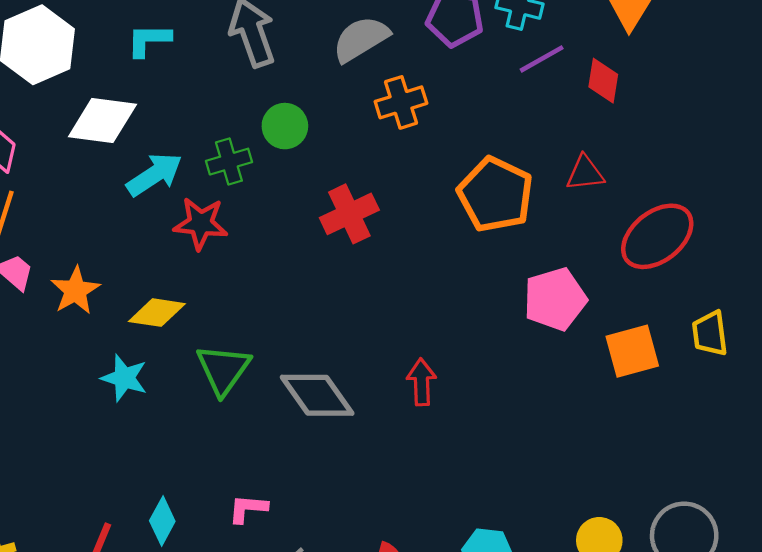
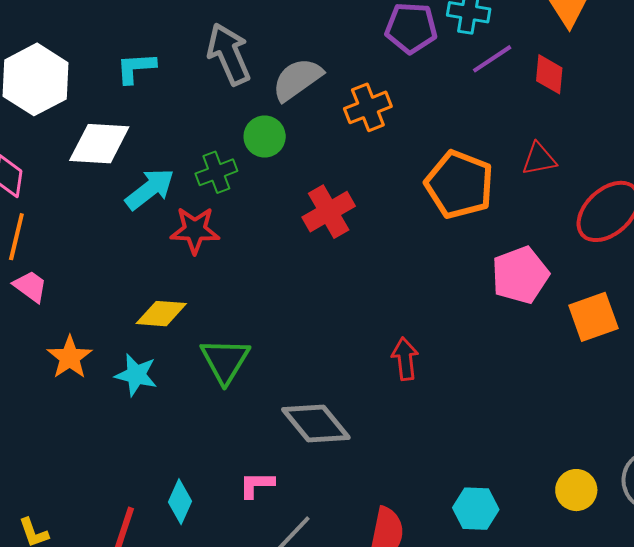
gray semicircle: (361, 39) -> (297, 79), moved
orange star: (75, 291) -> (70, 357), moved
gray diamond: (317, 395) -> (316, 424), moved

